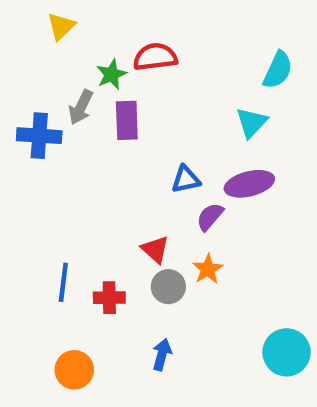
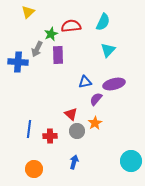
cyan semicircle: (278, 70) -> (103, 22), moved
cyan triangle: (252, 123) -> (108, 50), moved

